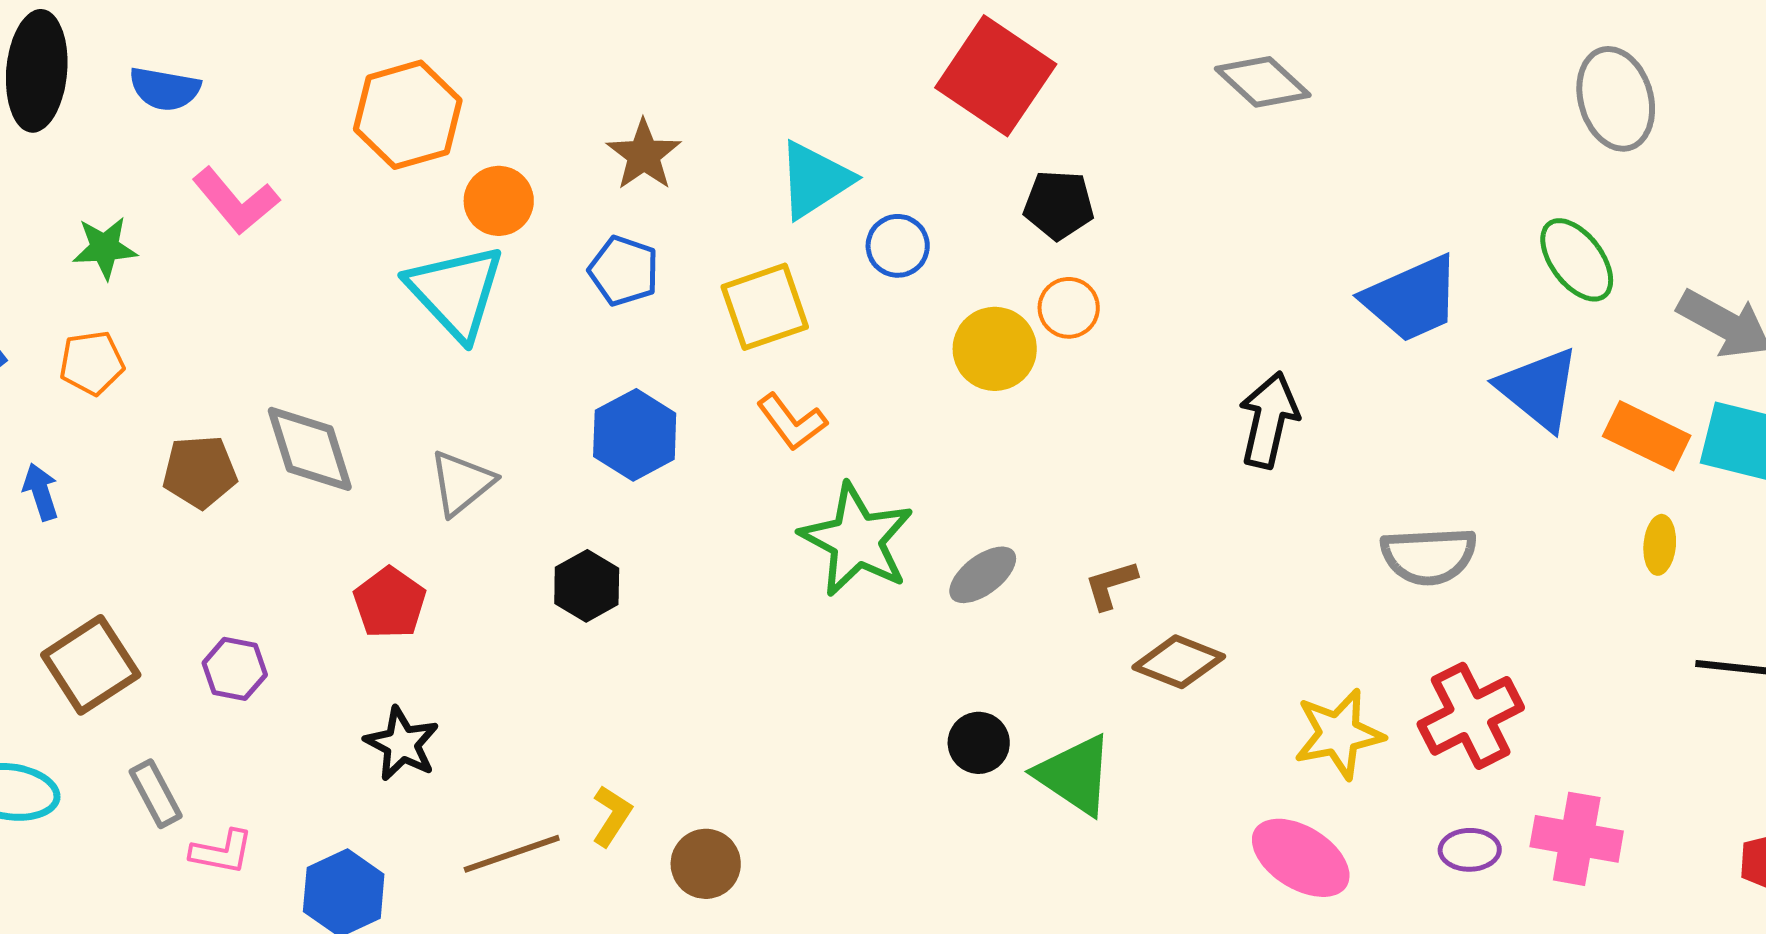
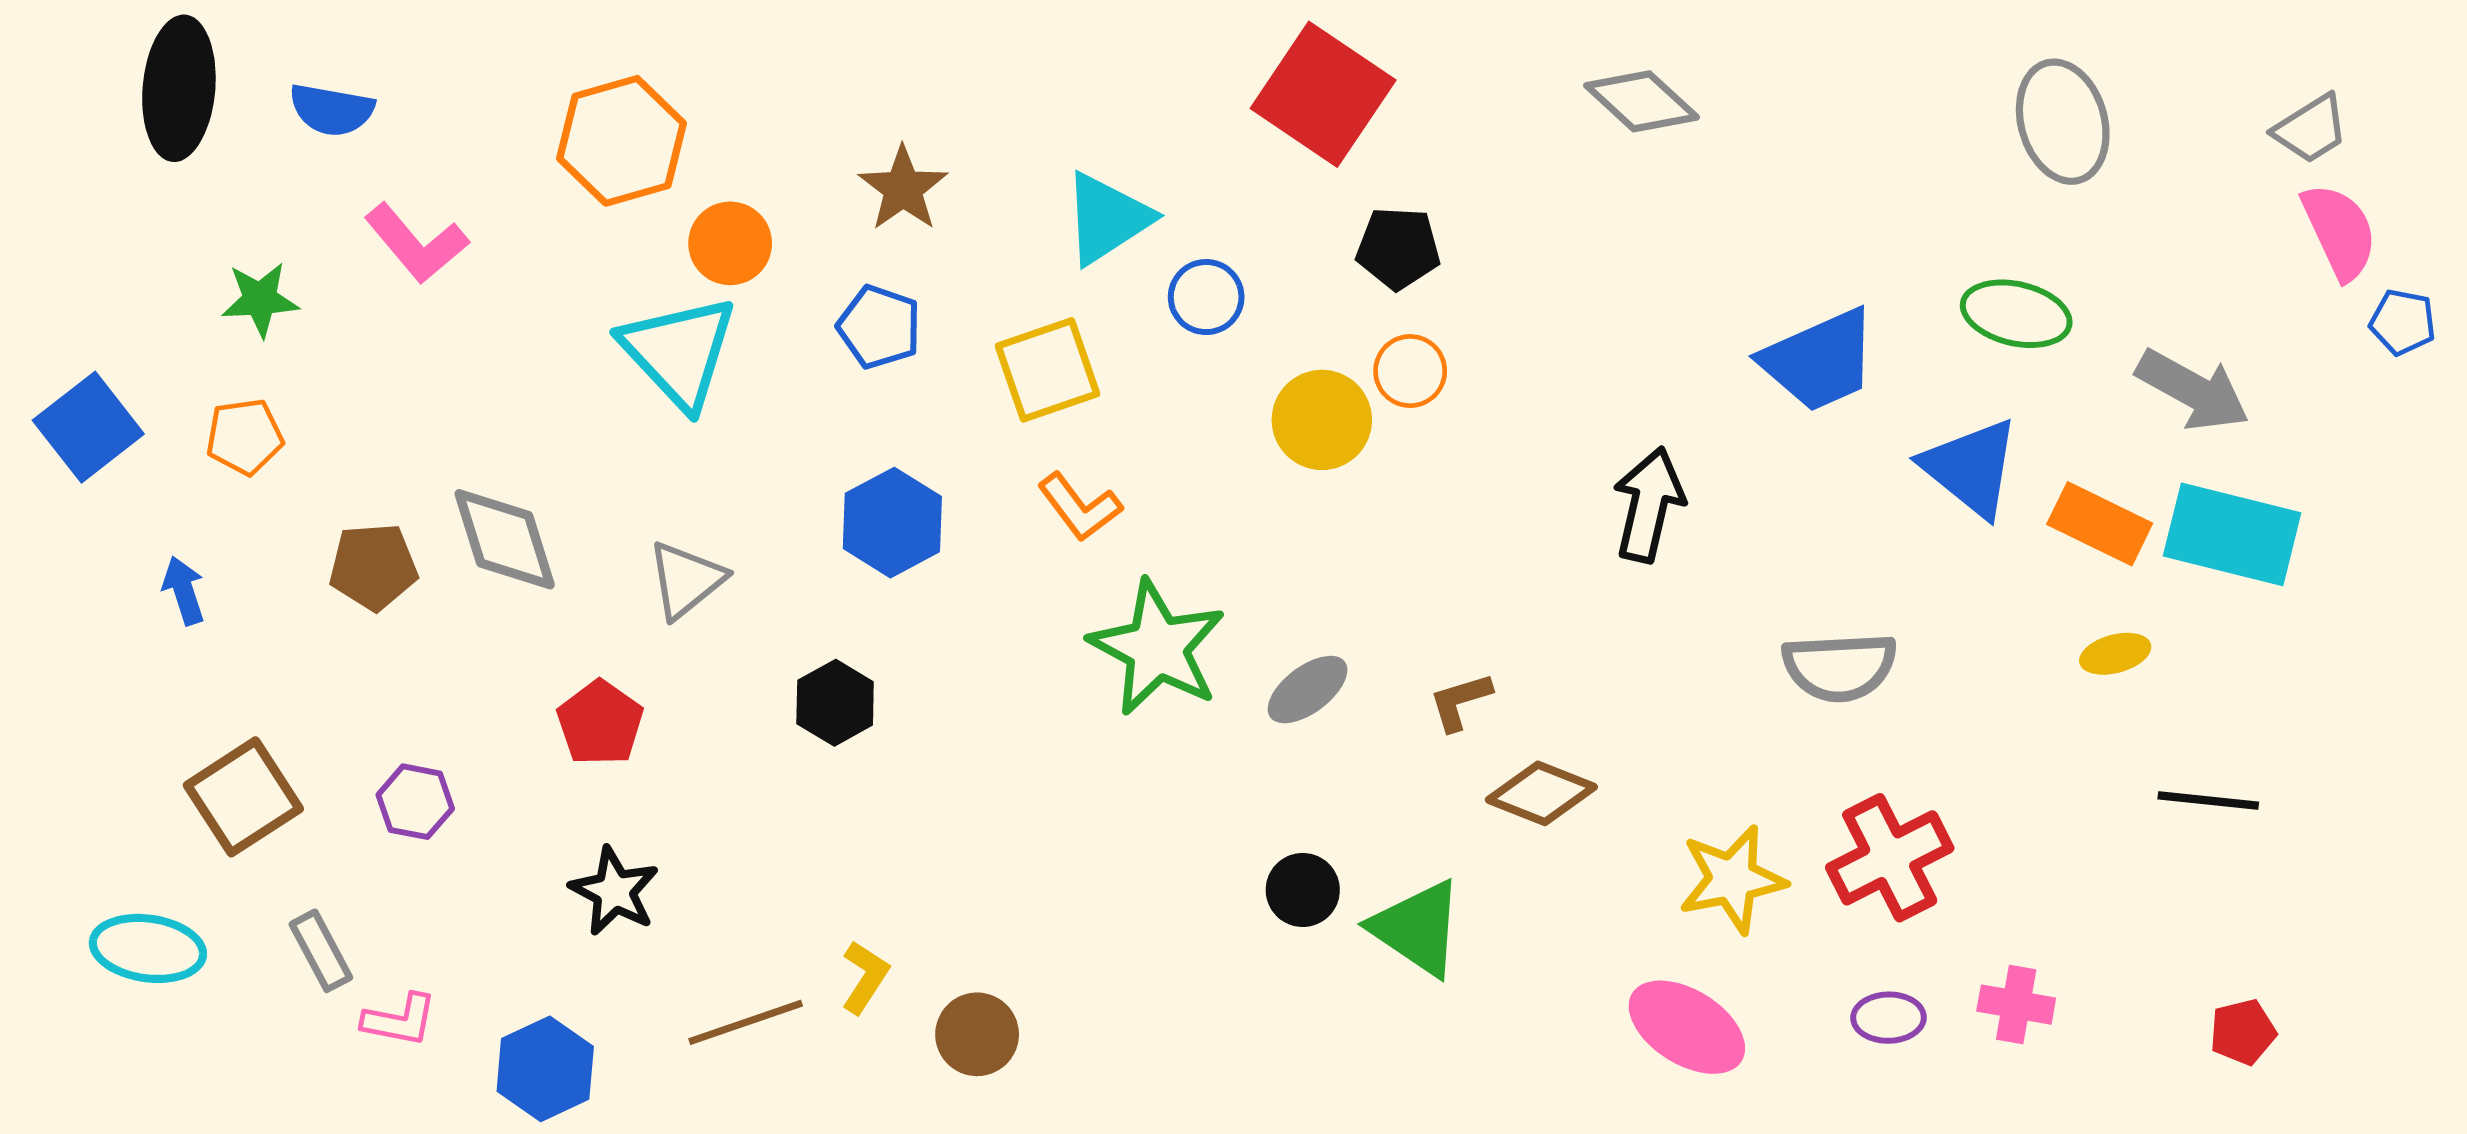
green ellipse: (1577, 260) -> (2016, 314), turned -40
yellow ellipse: (1660, 545) -> (2115, 654), turned 70
pink cross: (1577, 839) -> (2016, 1005), size x0.7

